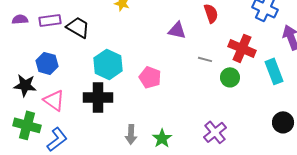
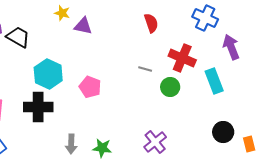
purple triangle: (177, 30) -> (83, 26), moved
green star: (162, 138) -> (102, 148), turned -30

